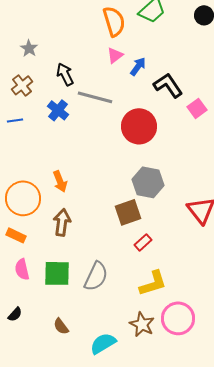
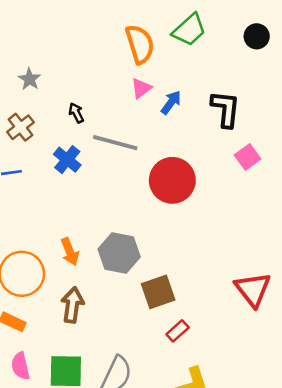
black arrow: (65, 74) -> (76, 113), size x0.7
black L-shape: (168, 85) -> (226, 109), moved, turned 40
gray hexagon: (148, 182) -> (119, 253), moved

